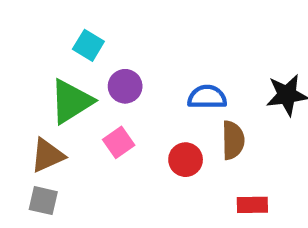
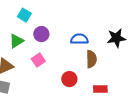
green triangle: (71, 101) -> (16, 41), size x0.7
red circle: (186, 160) -> (69, 79), moved

